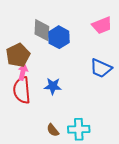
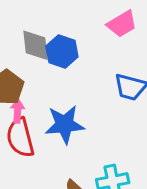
blue star: (53, 86) -> (65, 124), size x1.5

